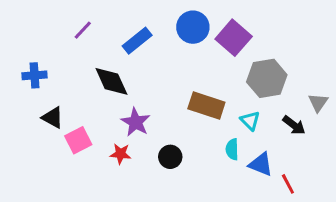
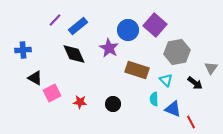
blue circle: (193, 27) -> (128, 30), moved
blue rectangle: (137, 41) -> (78, 26), moved
purple star: (136, 122) -> (109, 48), moved

